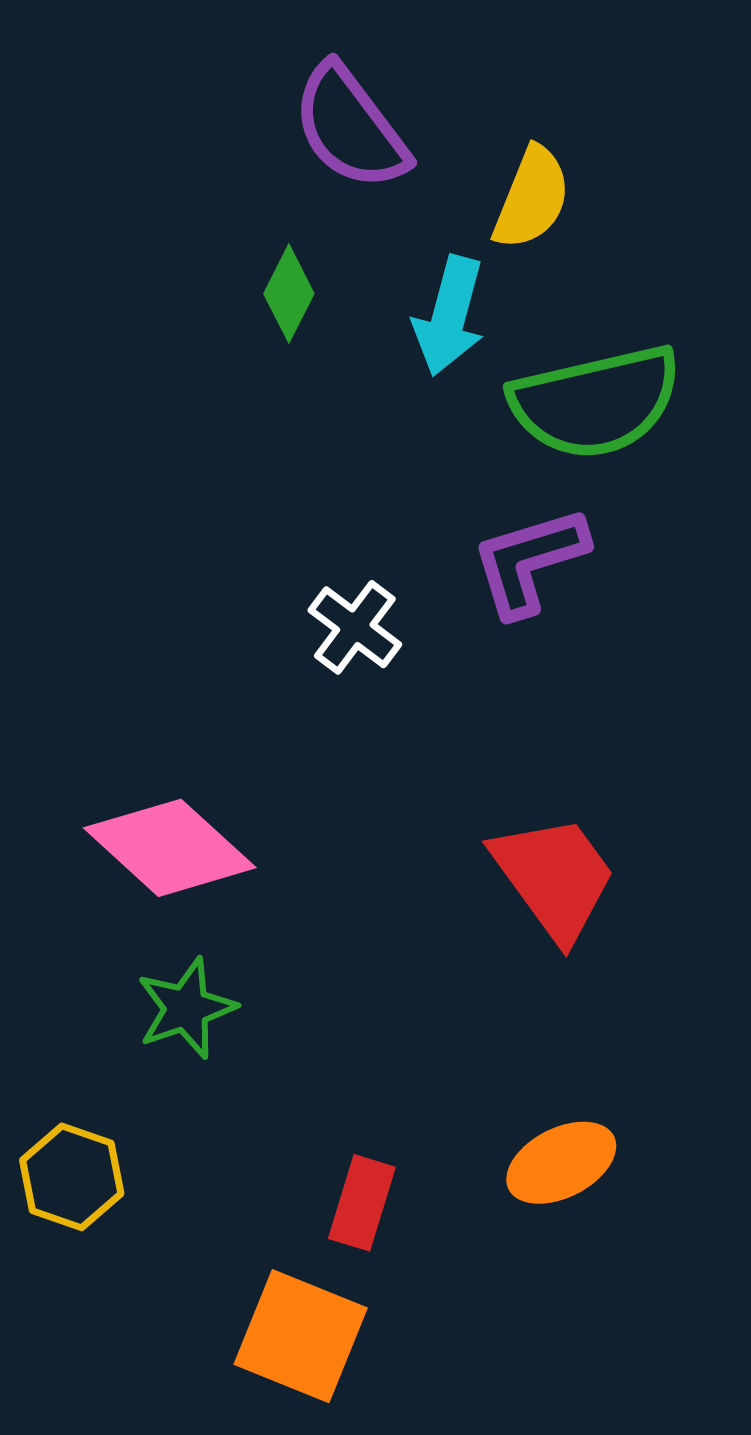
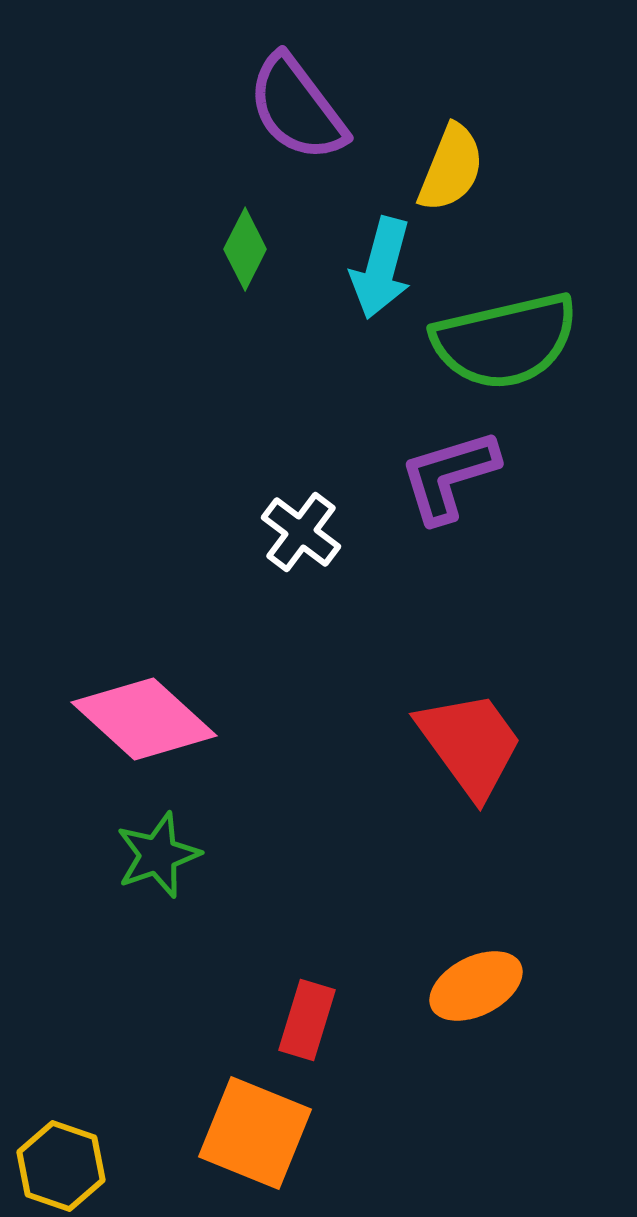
yellow hexagon: (72, 1177) -> (61, 1166), moved

